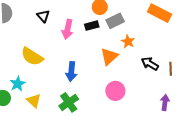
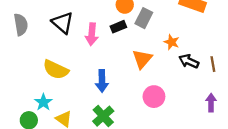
black triangle: (43, 16) -> (63, 23), size x1.5
gray rectangle: (115, 21) -> (144, 18), turned -30
orange star: (128, 41) -> (172, 42), moved

